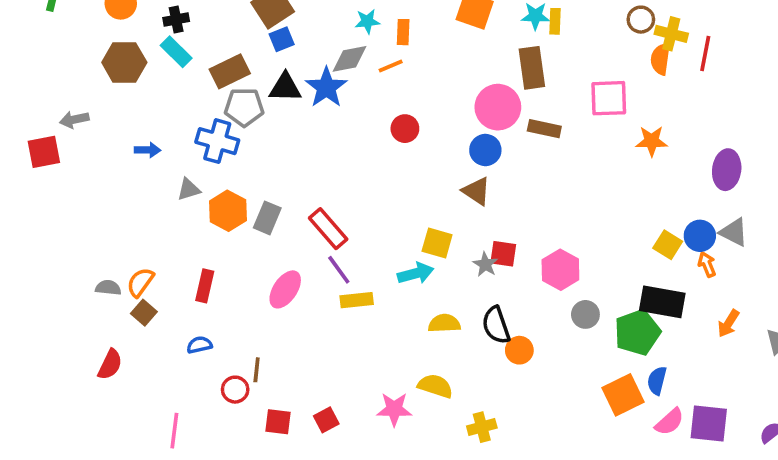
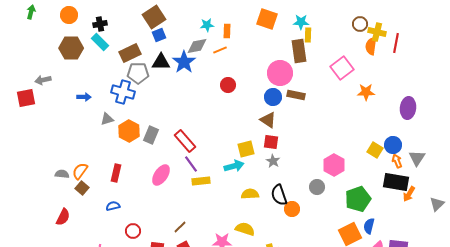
yellow rectangle: (555, 21) -> (308, 35), moved
pink square: (609, 98) -> (342, 68), turned -35
brown rectangle: (544, 129) -> (296, 95), moved
gray triangle: (734, 232) -> (417, 158), moved, turned 36
yellow square: (437, 243) -> (246, 149), turned -30
red square: (503, 254) -> (271, 142), moved
pink hexagon: (560, 270) -> (334, 165), moved
black rectangle: (662, 302) -> (396, 182), moved
gray circle: (585, 314) -> (317, 187), moved
brown line: (257, 370) -> (180, 227), moved, turned 40

